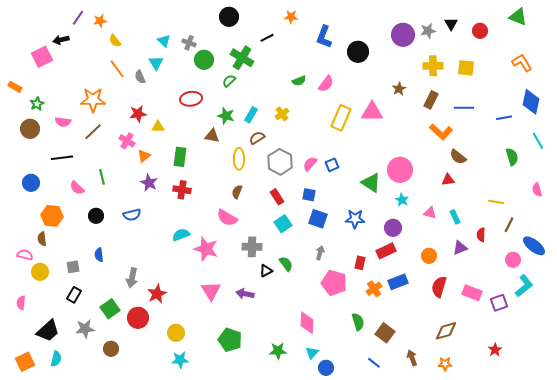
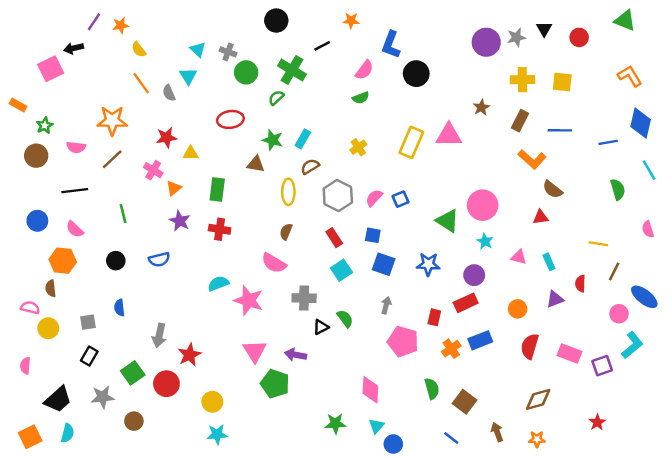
black circle: (358, 52) -> (416, 74), moved
pink semicircle: (326, 84) -> (364, 70), moved
yellow cross: (282, 114) -> (358, 147), moved
pink semicircle: (77, 188) -> (75, 229), moved
green pentagon: (230, 340) -> (275, 384), moved

